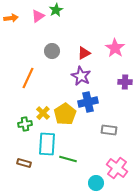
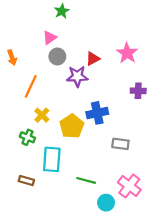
pink triangle: (38, 16) -> (50, 38), moved
orange arrow: (11, 18) -> (12, 58), moved, turned 80
purple star: (81, 76) -> (77, 76), moved, turned -30
yellow cross: (43, 113) -> (42, 115), moved
green cross: (25, 124) -> (27, 137), turned 32
green line: (68, 159) -> (86, 180), moved

